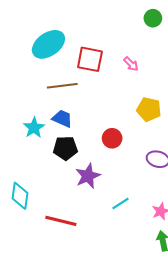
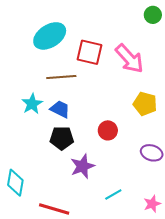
pink arrow: (131, 64) -> (129, 59), size x2.0
cyan star: (34, 128) -> (32, 104), moved

